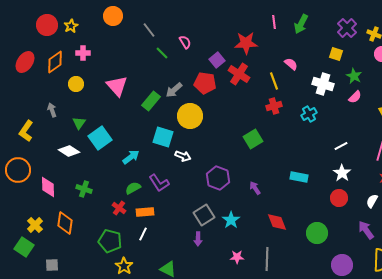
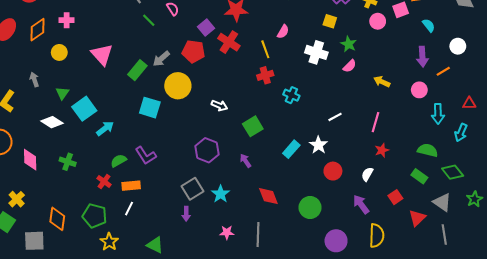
pink semicircle: (291, 64) -> (283, 32), turned 80
cyan cross: (309, 114) -> (291, 95), moved, turned -35
green square: (253, 139) -> (253, 126), moved
white arrow: (183, 156) -> (220, 106), moved
cyan arrow: (131, 157) -> (105, 128), moved
white star: (342, 173) -> (318, 145), moved
cyan rectangle: (299, 177) -> (291, 149), turned -60
orange diamond: (65, 223) -> (57, 219), moved
gray square: (52, 265) -> (34, 241), size x1.5

